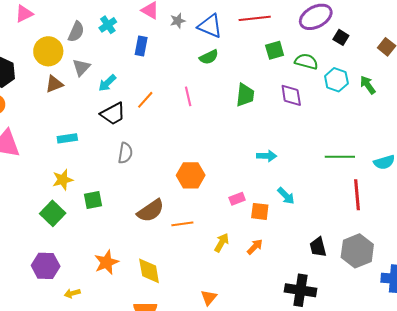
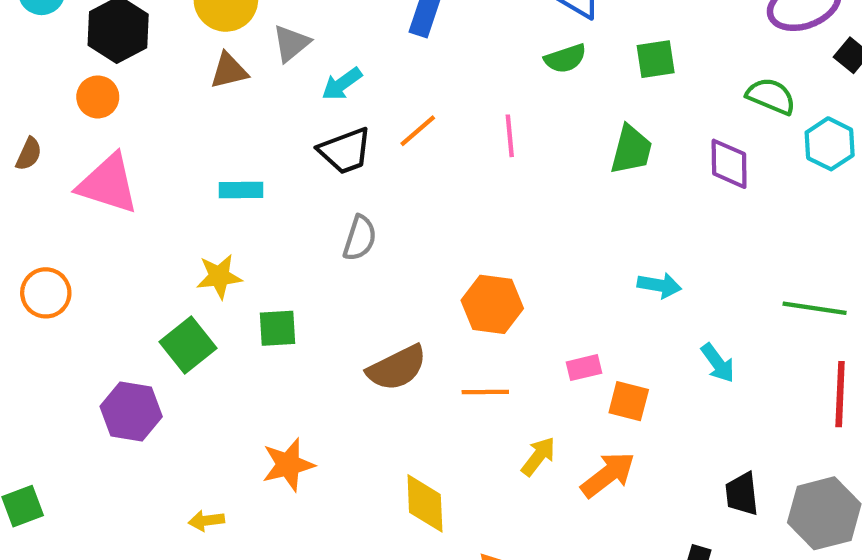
green square: (275, 50) -> (656, 59), moved
cyan arrow: (286, 196) -> (718, 363), moved
orange line: (182, 224) -> (485, 392), moved
orange arrow: (255, 247) -> (608, 475), size x1.5
purple hexagon: (46, 266) -> (131, 411), moved
yellow diamond: (149, 271) -> (425, 503), moved

